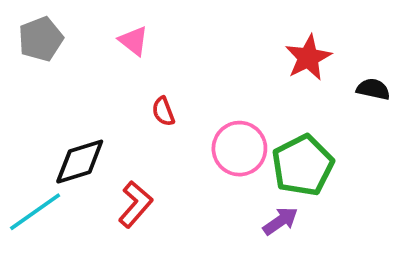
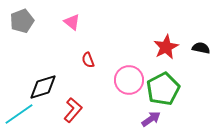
red star: (308, 58) -> (166, 47), moved

